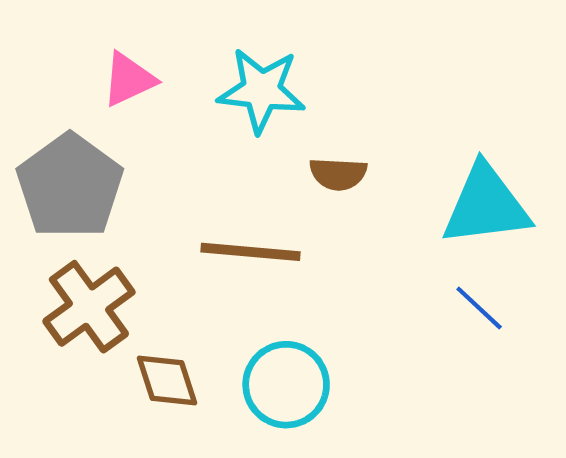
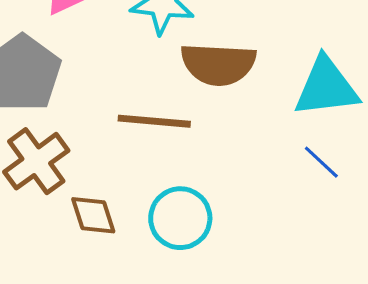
brown semicircle: (338, 174) -> (218, 64), size x1.8

